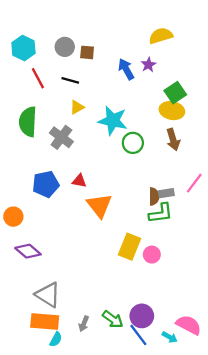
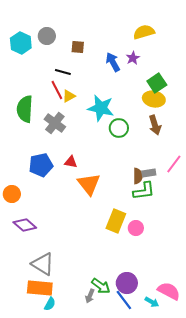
gray circle: (65, 47) -> (47, 36), moved
red line: (38, 78) -> (57, 90), moved
gray arrow: (84, 324) -> (90, 296), moved

